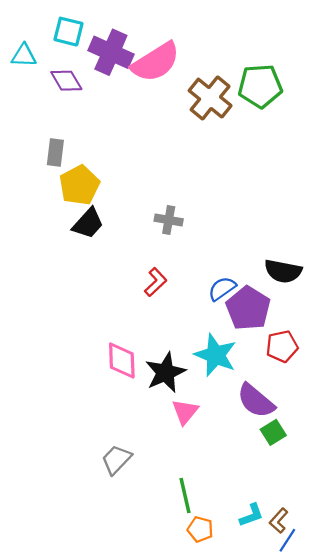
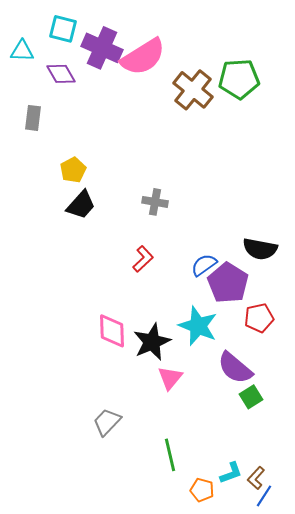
gray rectangle: (55, 152) -> (33, 118), moved
yellow pentagon: (79, 185) -> (73, 170), size x0.7
orange pentagon: (200, 529) -> (202, 490), moved

